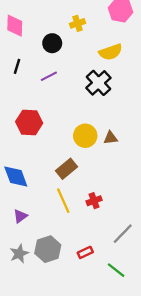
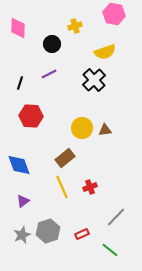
black line: (17, 66) -> (20, 83), moved

